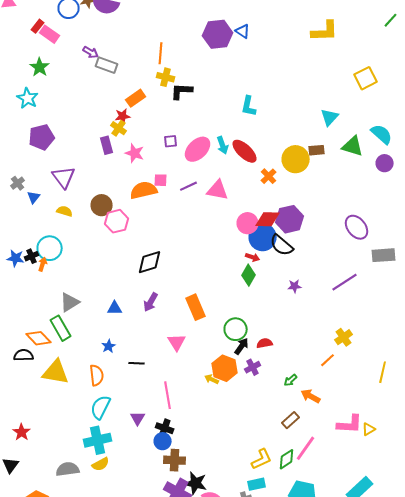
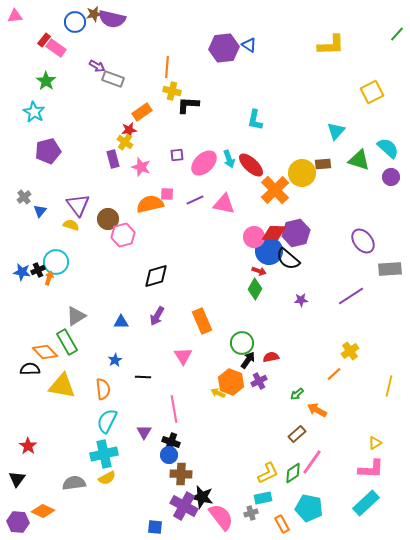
orange cross: (269, 176) -> (275, 190), size x1.8
purple triangle: (64, 177) -> (78, 205), moved
pink L-shape: (350, 424) -> (371, 469), moved

